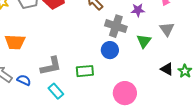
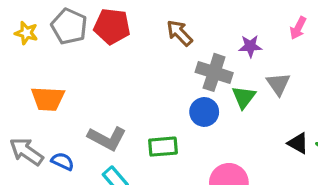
gray triangle: (167, 29) -> (278, 84), moved
green triangle: (144, 41) -> (244, 97), moved
gray L-shape: (51, 66) -> (107, 138), turned 40

